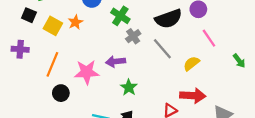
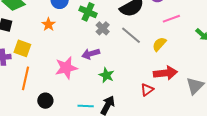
yellow square: (53, 26) -> (22, 48), moved
pink line: (209, 38) -> (171, 19), turned -66
orange line: (52, 64) -> (26, 78), moved
black circle: (61, 93) -> (45, 101), moved

